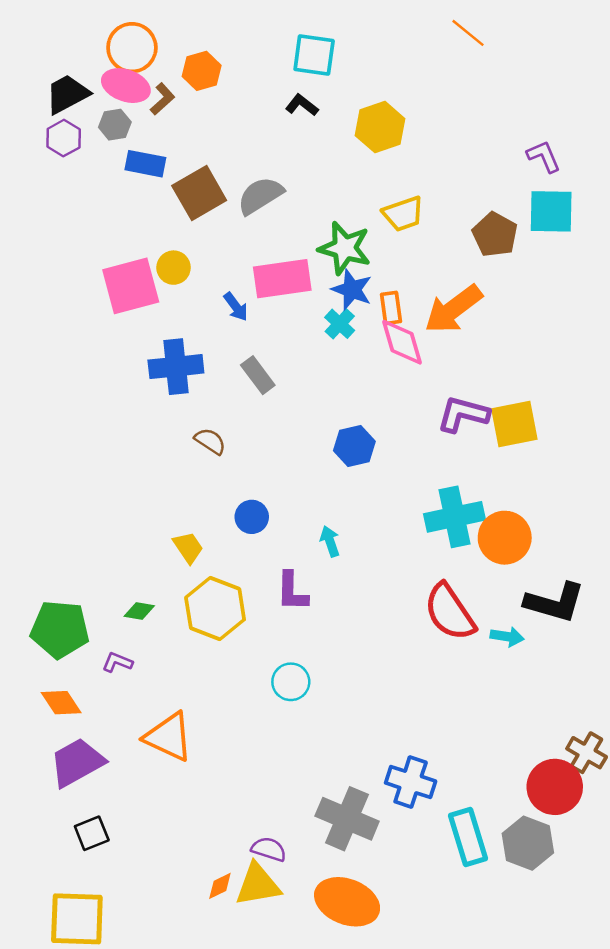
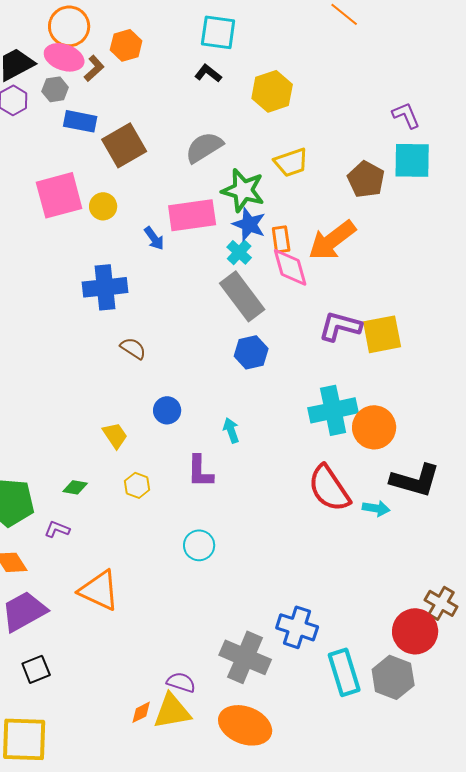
gray semicircle: (260, 196) -> (204, 147), moved
pink square: (131, 286) -> (59, 195), moved
gray rectangle: (258, 375) -> (242, 296), moved, size x1.6
yellow hexagon: (215, 609) -> (137, 485), size x0.5

